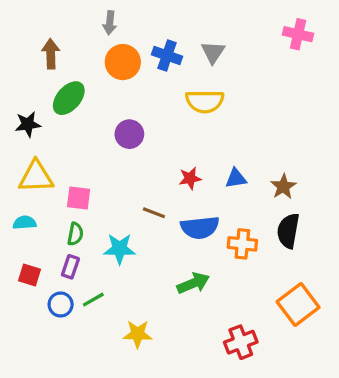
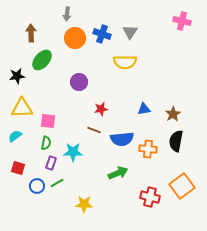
red star: (190, 178) -> (101, 109), moved
cyan semicircle: (25, 223) -> (15, 136), turned -32
purple rectangle: (70, 267) -> (51, 163), moved
red cross: (241, 342) -> (150, 197), moved, turned 36

